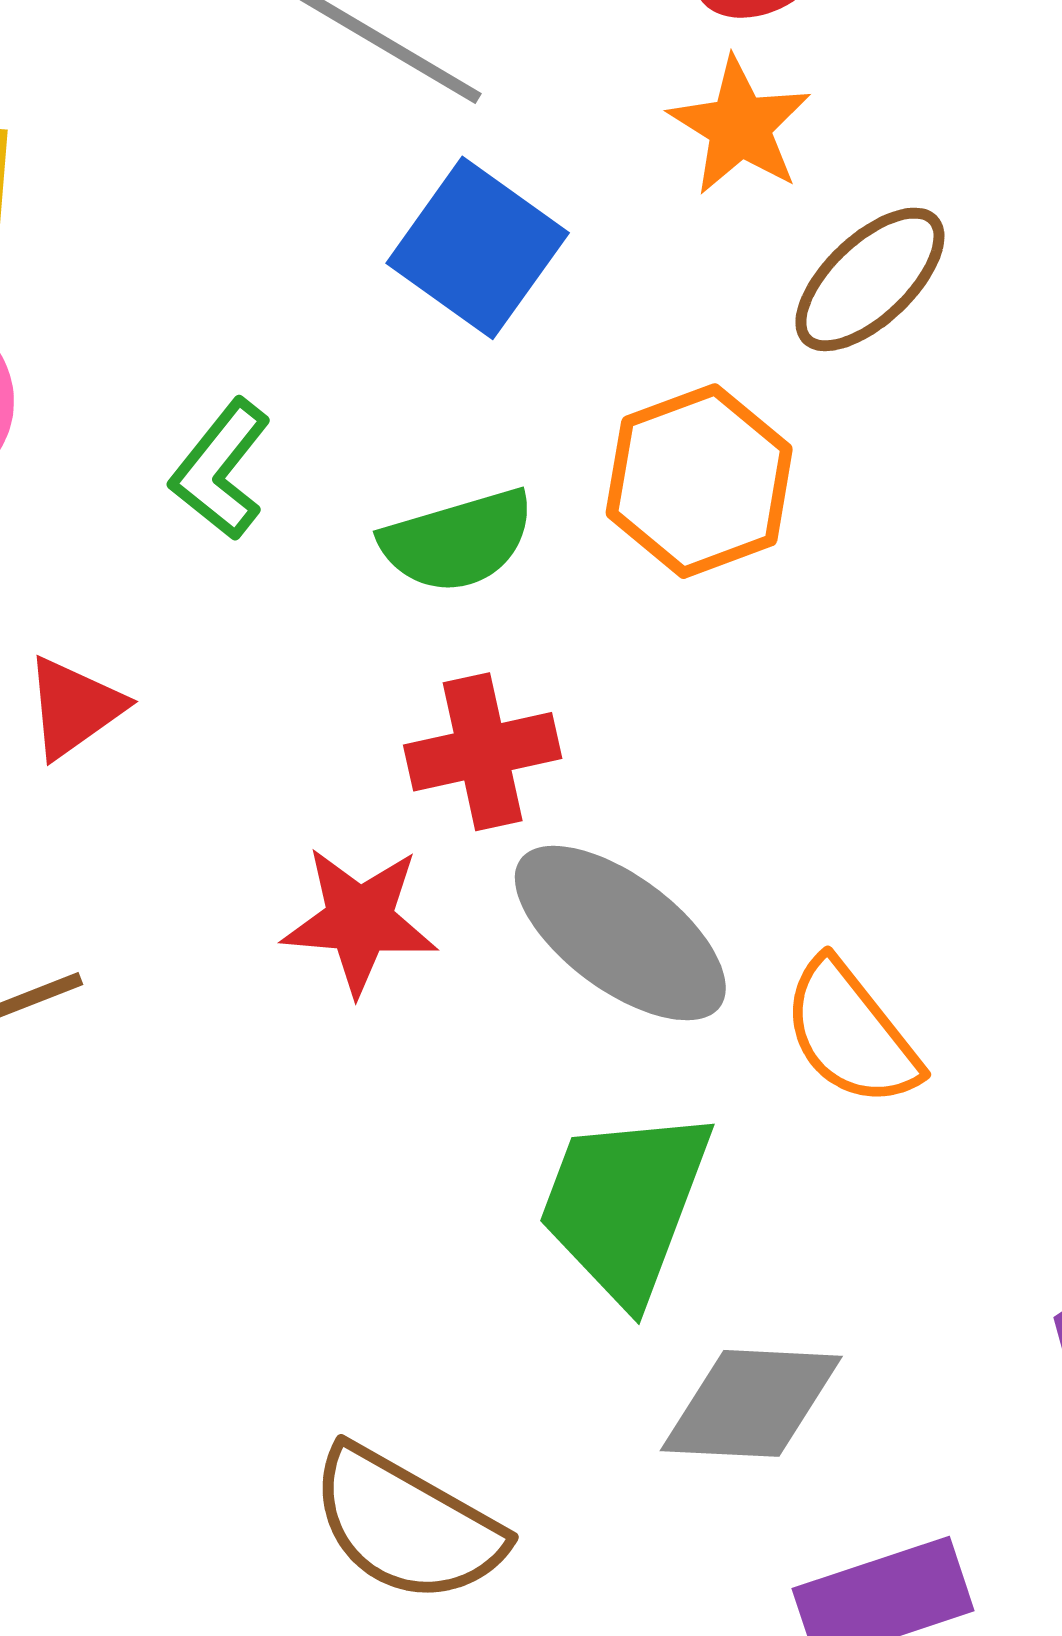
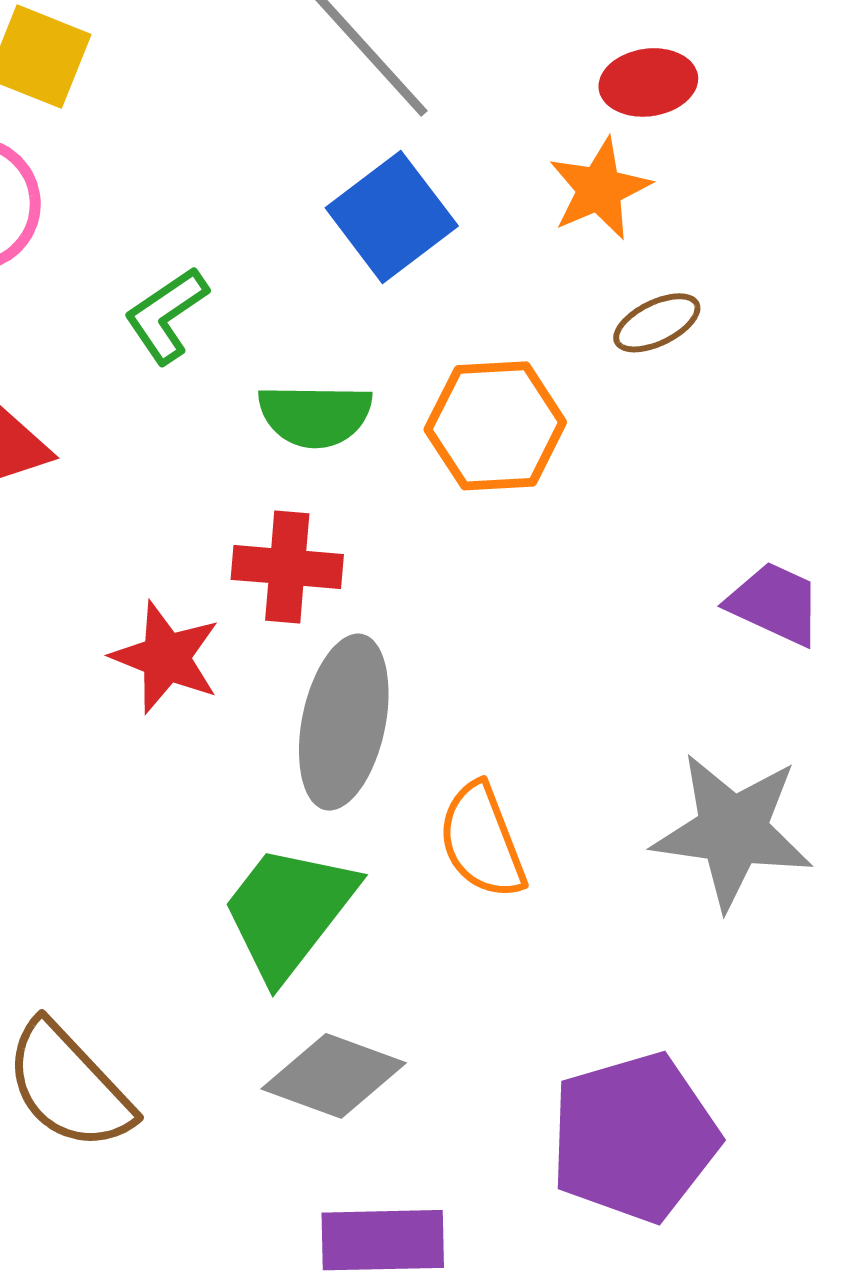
brown ellipse: (870, 279) -> (657, 323), size x0.7
gray ellipse: (620, 933) -> (344, 722), turned 48

